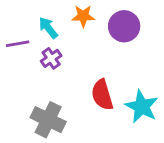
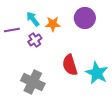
orange star: (83, 16) -> (53, 24), moved

